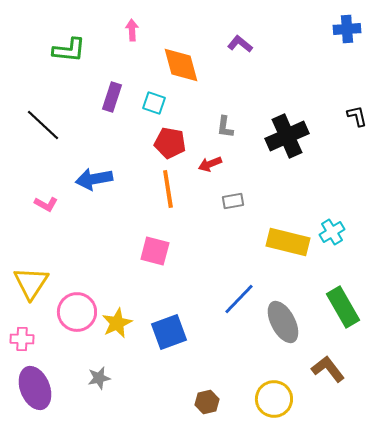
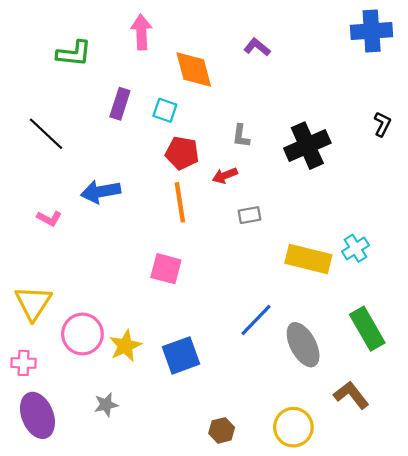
blue cross: (347, 29) -> (372, 31), size x1.4
pink arrow: (132, 30) -> (141, 32), size x1.5
black L-shape: (357, 116) -> (382, 124), turned 40

